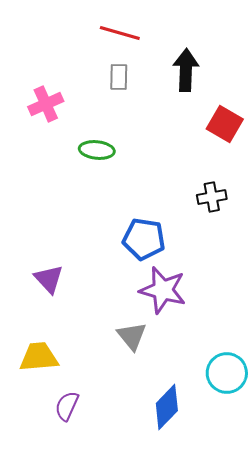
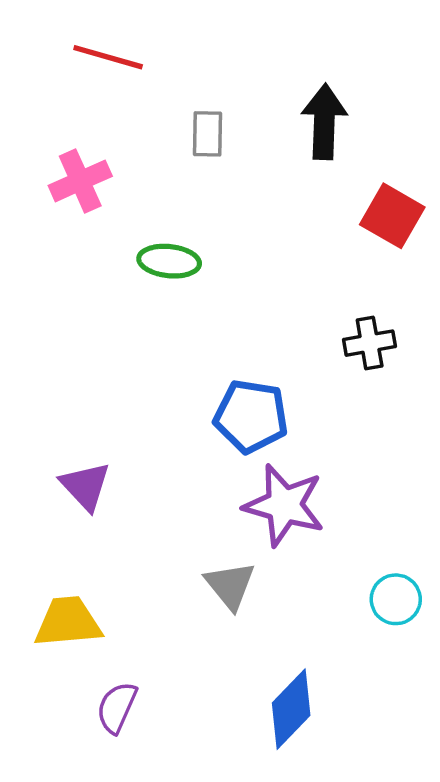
red line: (120, 33) -> (108, 57), moved
cyan circle: (227, 373) -> (396, 599), moved, size x0.7

